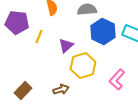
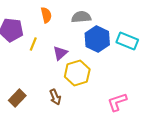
pink L-shape: (117, 79) -> (117, 102), moved, turned 30
brown arrow: (61, 89) -> (55, 97), turned 84

